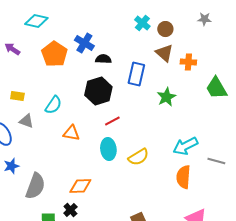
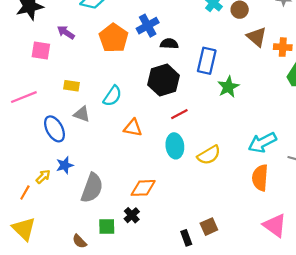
blue cross: (84, 43) -> (148, 26), turned 30
brown triangle: (164, 53) -> (257, 37), moved
orange cross: (188, 62) -> (283, 47), moved
green star: (166, 97) -> (228, 87), moved

